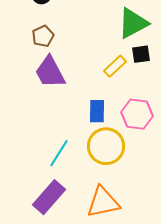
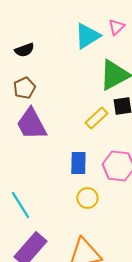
yellow circle: (106, 146) -> (87, 198), size x0.6
cyan line: (59, 153) -> (20, 205), moved, turned -64

